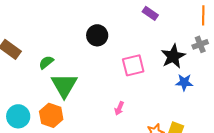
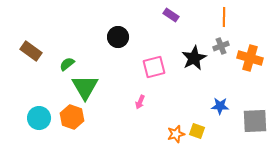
blue star: (184, 82) -> (220, 106), moved
pink arrow: (119, 108) -> (140, 102), moved

